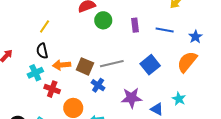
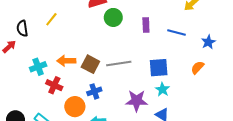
black semicircle: (42, 51) -> (22, 28), moved
orange semicircle: (187, 62) -> (198, 68), size x0.6
blue square: (150, 65) -> (159, 68), turned 30
blue cross: (98, 85) -> (94, 91), moved, turned 32
cyan star: (179, 99) -> (162, 89), moved

